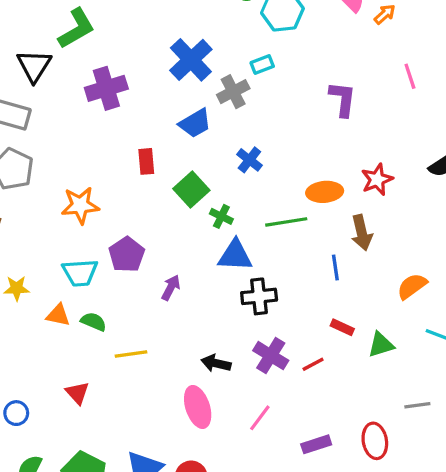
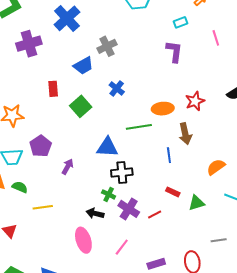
blue cross: (191, 60) -> (67, 18), moved
cyan rectangle: (262, 64) -> (180, 22), moved
green cross: (221, 216) -> (109, 194), moved

